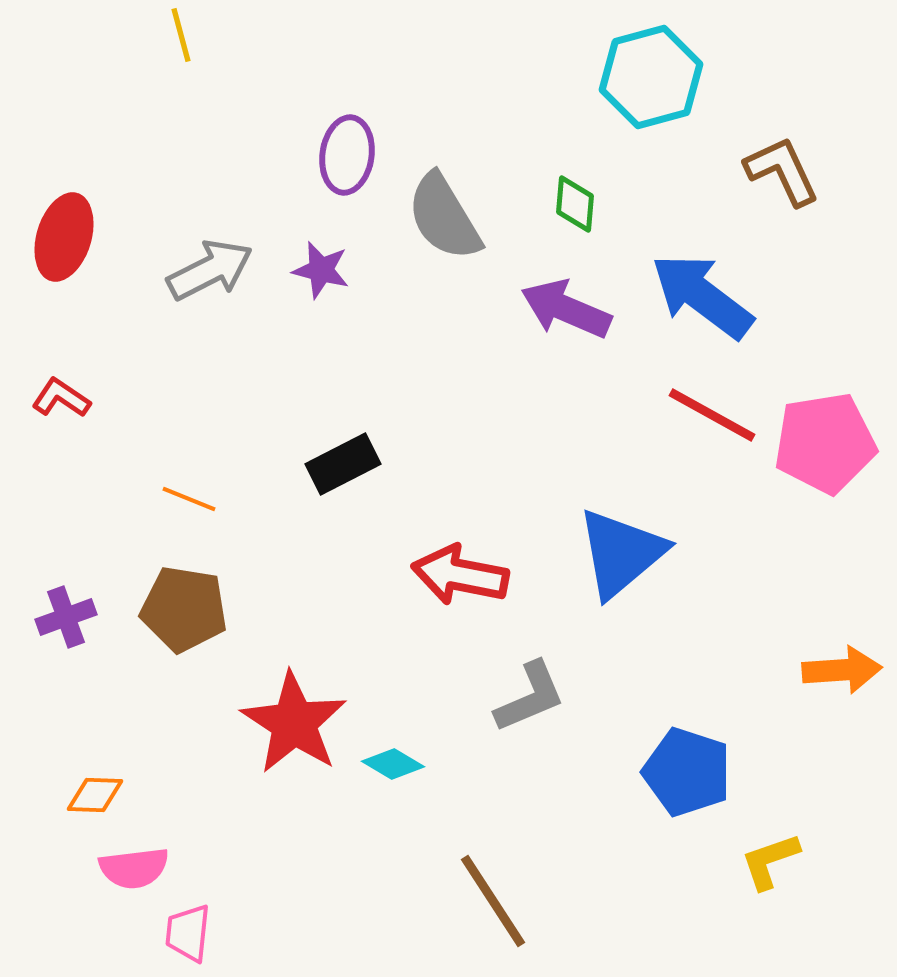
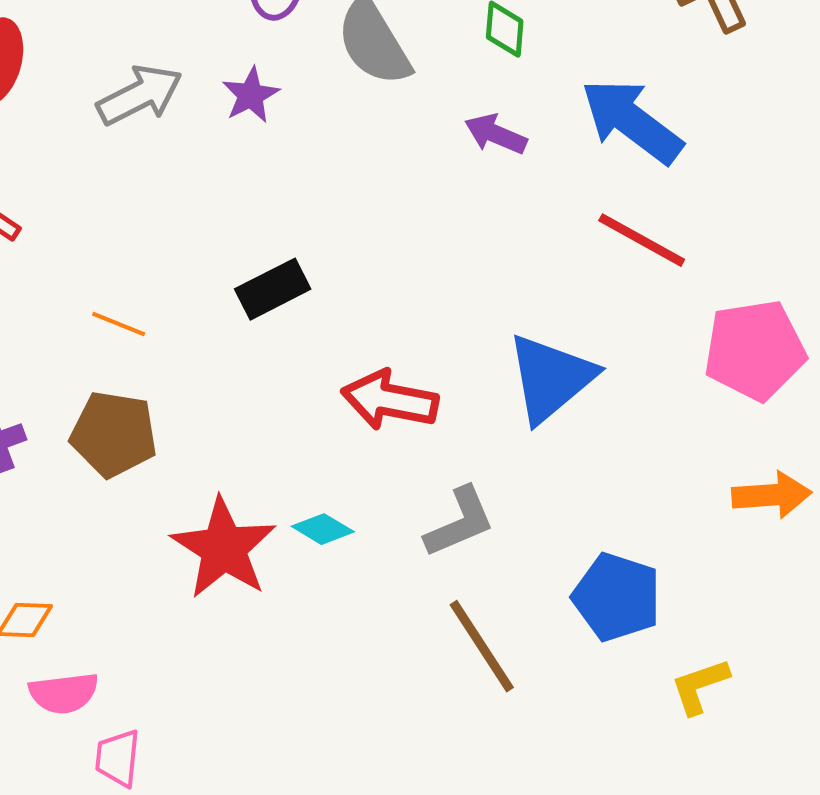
purple star: (321, 270) -> (251, 95), turned 30
purple arrow: (566, 309) -> (496, 134), size x0.7
pink pentagon: (825, 443) -> (755, 350), moved
cyan diamond: (393, 764) -> (323, 529), moved
brown line: (493, 901) -> (482, 646), moved

